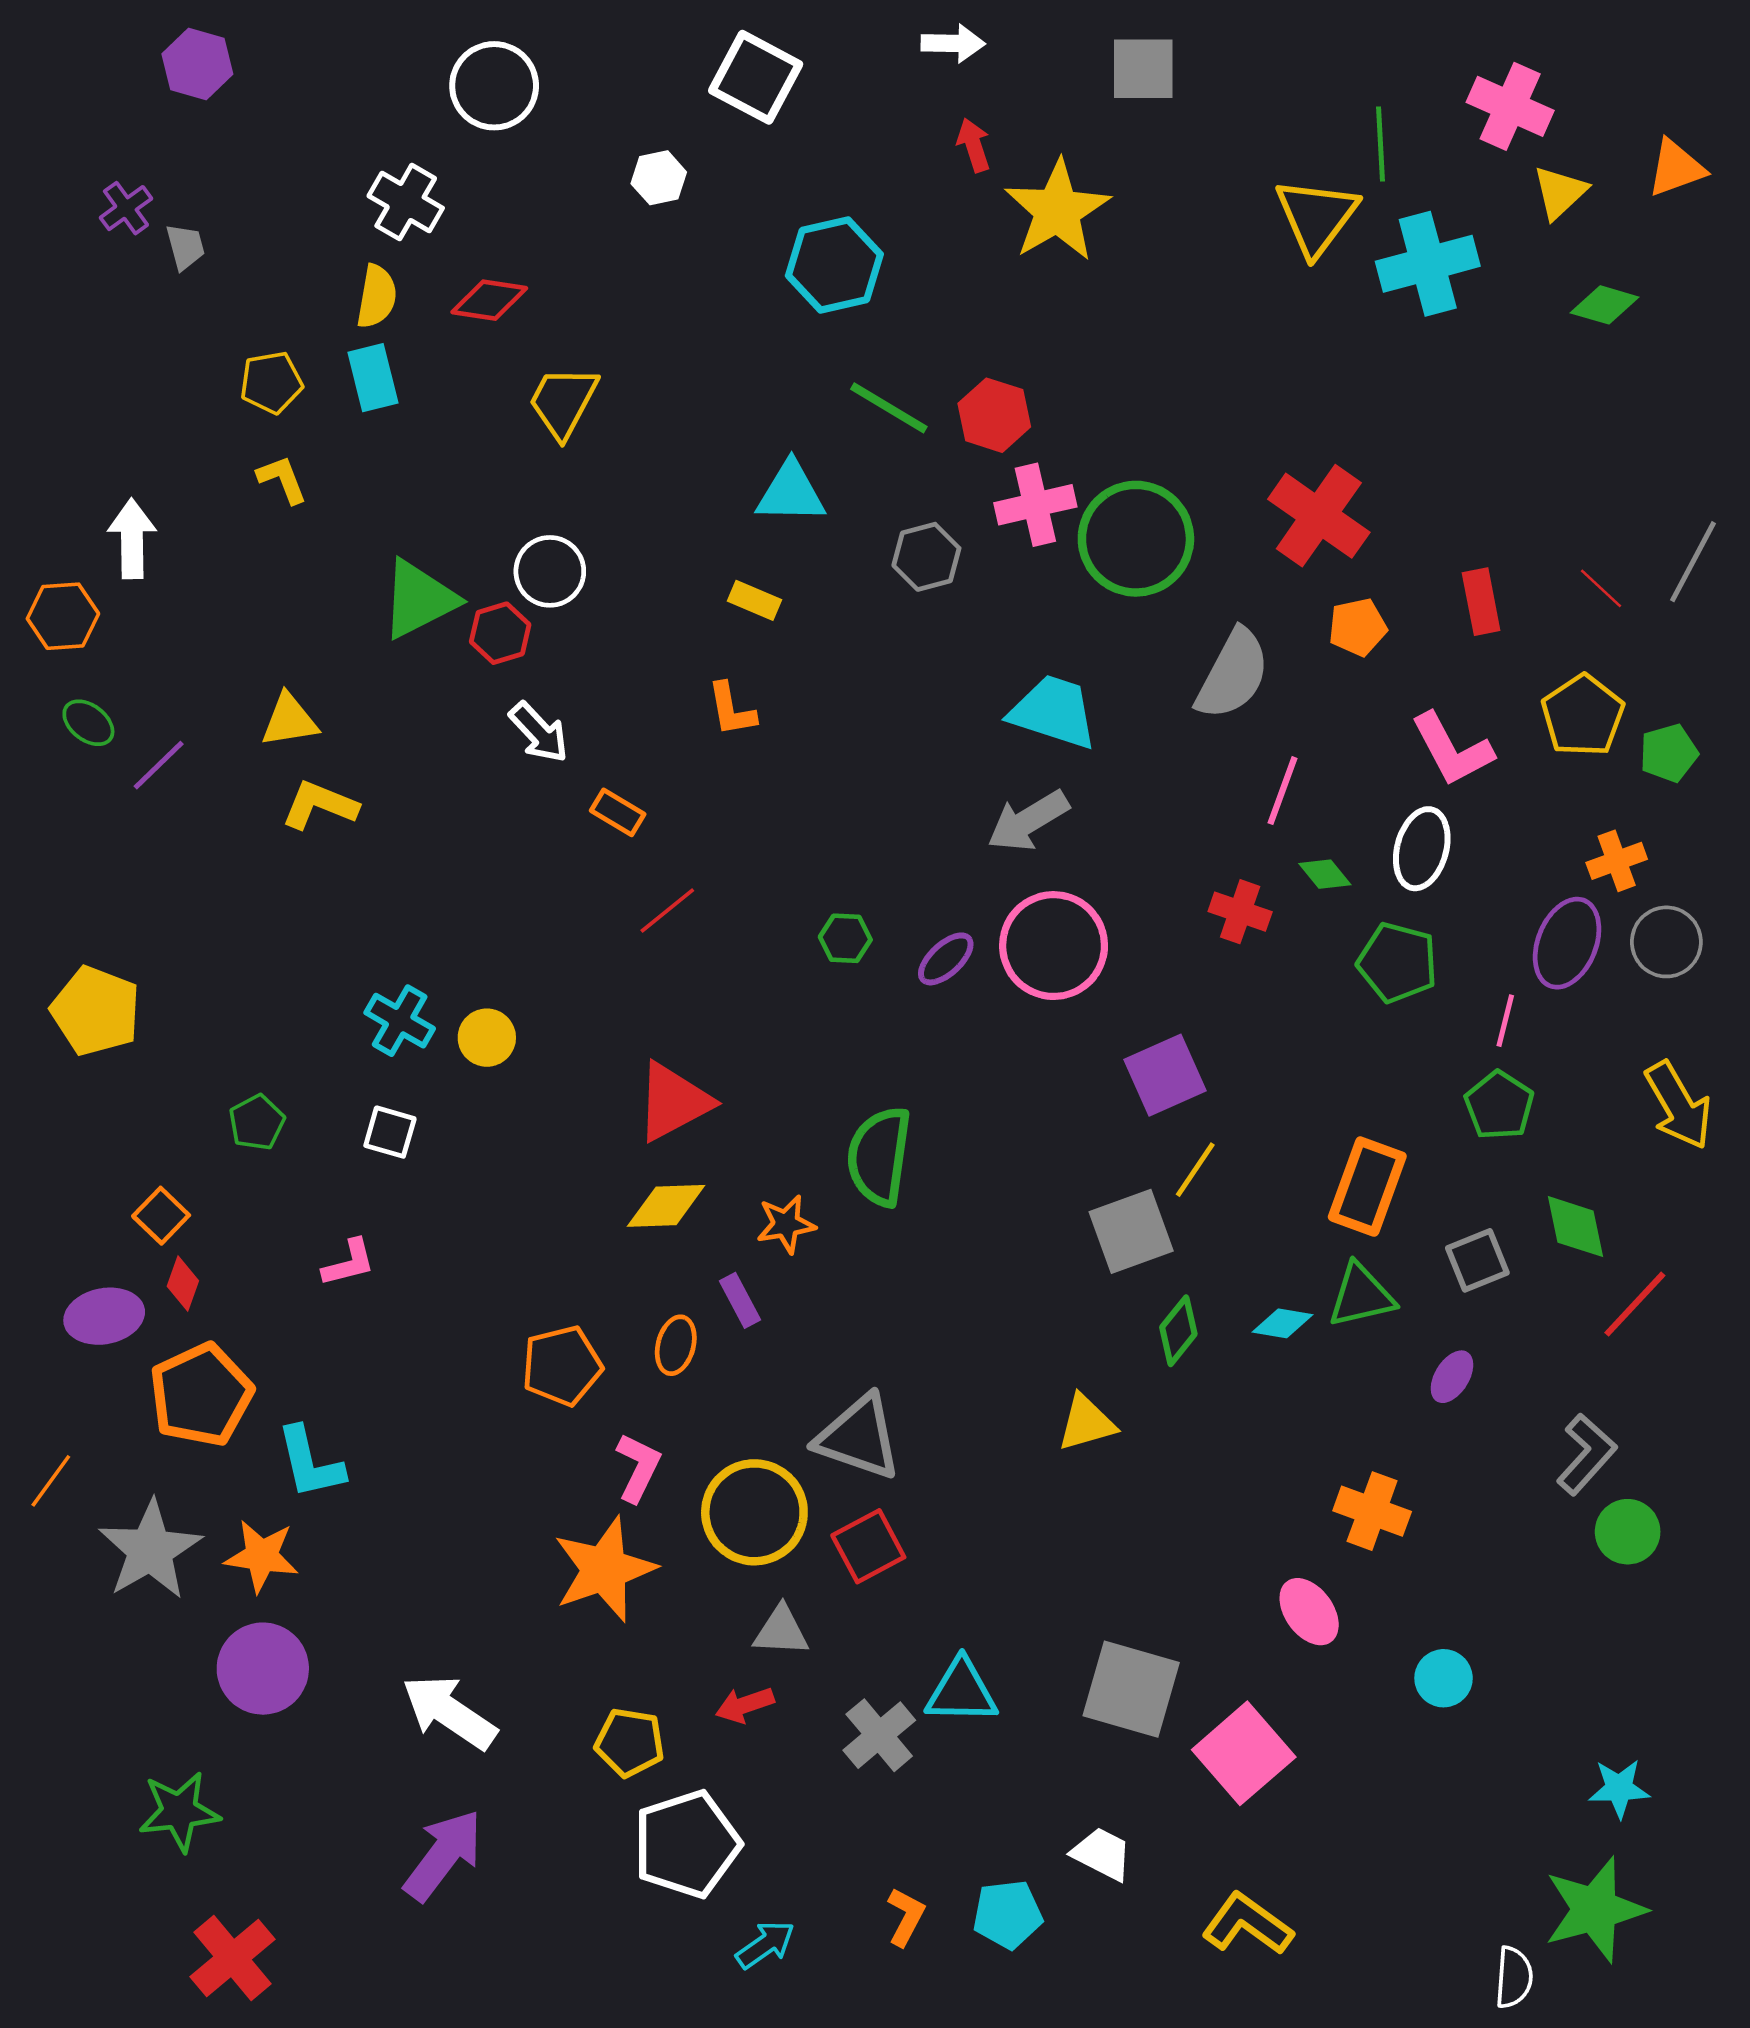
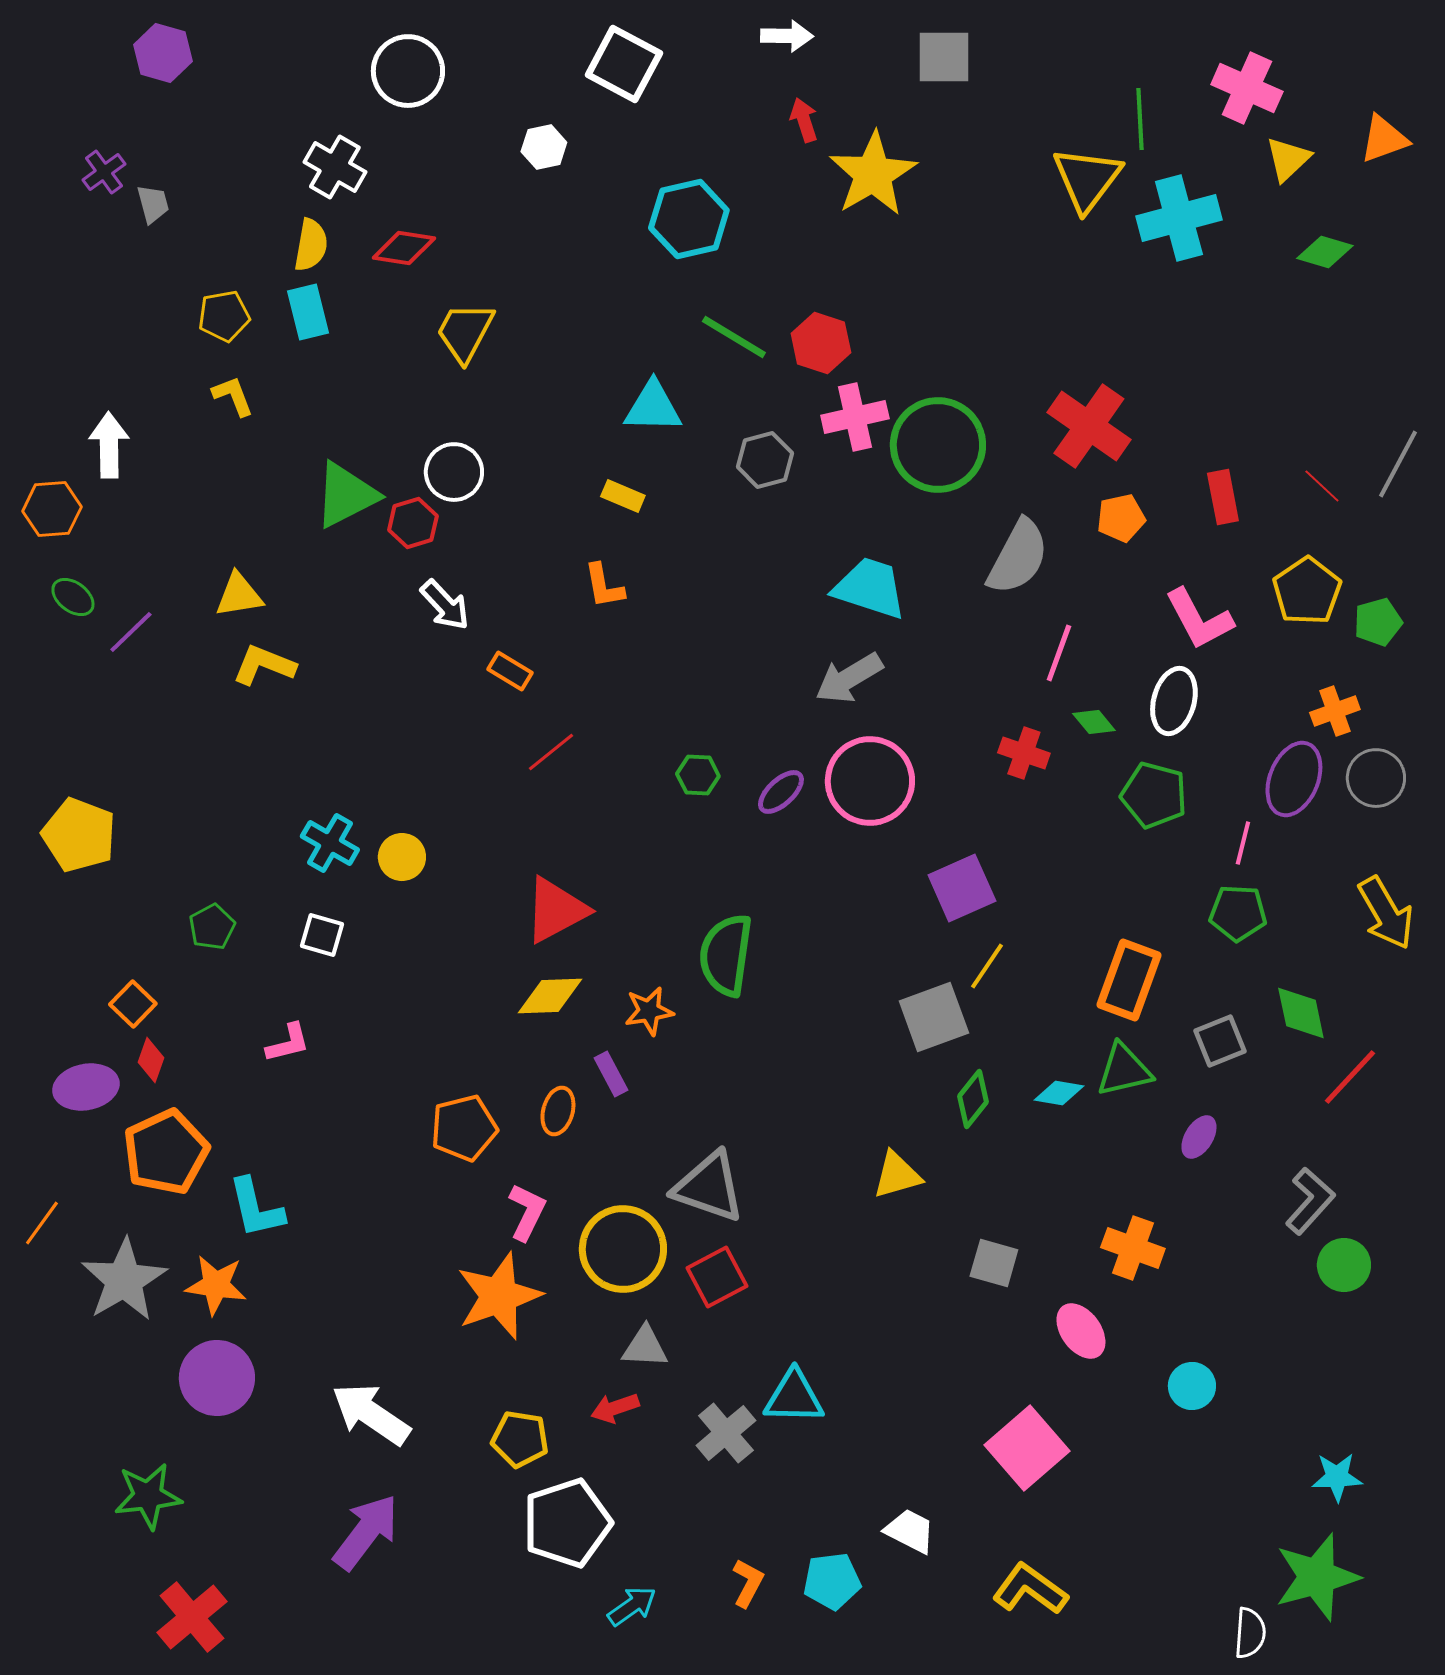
green pentagon: (1499, 1105) -> (1238, 913), turned -30
gray square: (1131, 1689) -> (994, 1263), moved, size x0.6

